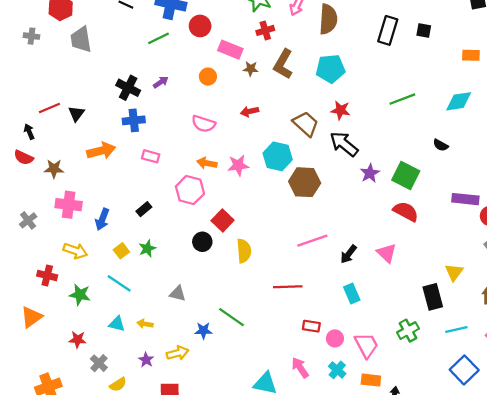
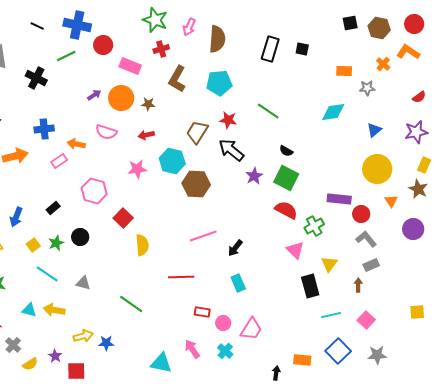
brown star: (251, 69) -> (148, 104), moved
orange circle: (208, 77) -> (121, 98), moved, size x1.6
purple arrow: (161, 82) -> (94, 95), moved
black cross: (128, 88) -> (36, 78), moved
green line: (402, 99) -> (268, 111), moved, turned 55
red arrow: (250, 111) -> (146, 135), moved
brown trapezoid: (306, 124) -> (197, 132), turned -100
black semicircle: (441, 145) -> (286, 151), moved
pink rectangle: (151, 156) -> (59, 161), turned -49
orange arrow: (207, 163) -> (76, 144), moved
black circle: (202, 242) -> (80, 237), moved
pink triangle: (387, 253) -> (295, 250), moved
cyan line: (119, 283) -> (47, 274), moved
yellow arrow: (145, 324) -> (54, 310), size x1.5
blue star: (203, 331) -> (106, 343), moved
green cross: (408, 331) -> (314, 226), moved
pink trapezoid: (366, 345) -> (251, 329), turned 60
purple star: (146, 360) -> (55, 356), moved
orange rectangle: (371, 380) -> (302, 360), moved

